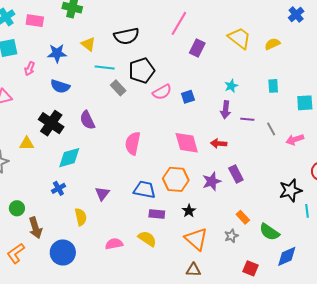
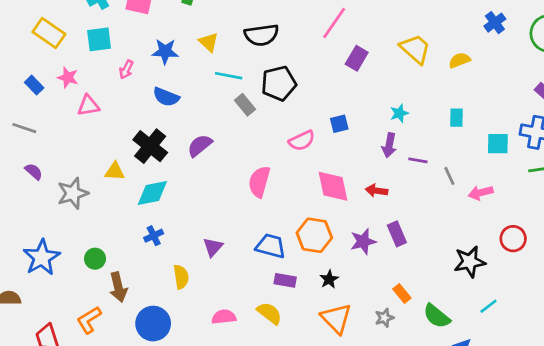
pink semicircle: (162, 92) -> (302, 141), moved
purple semicircle: (87, 120) -> (200, 146), turned 72
cyan diamond: (69, 158) -> (152, 193), moved
cyan line: (307, 211) -> (489, 306), moved, turned 56

